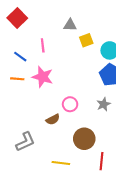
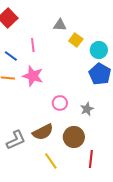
yellow square: (86, 40) -> (76, 40), turned -32
gray star: (104, 104) -> (87, 109), moved
brown semicircle: (53, 119) -> (43, 132), moved, size x1.5
yellow line: (61, 163) -> (51, 161), turned 48

